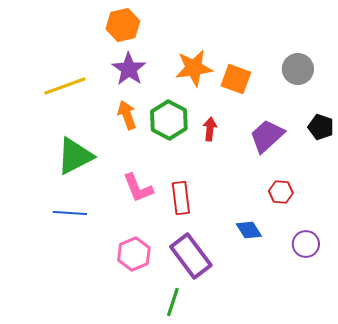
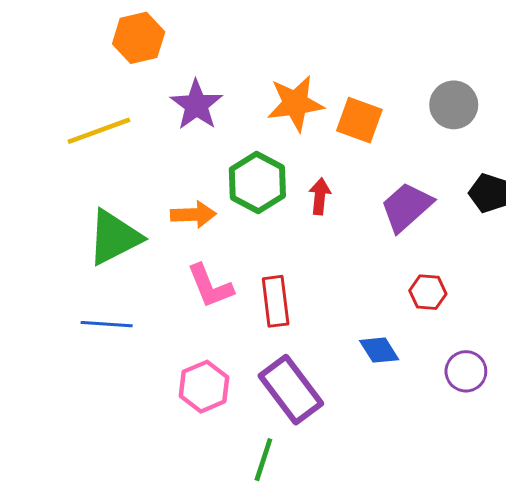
orange hexagon: (123, 25) -> (139, 38), moved
orange arrow: (127, 115) -> (193, 215), moved, turned 108

